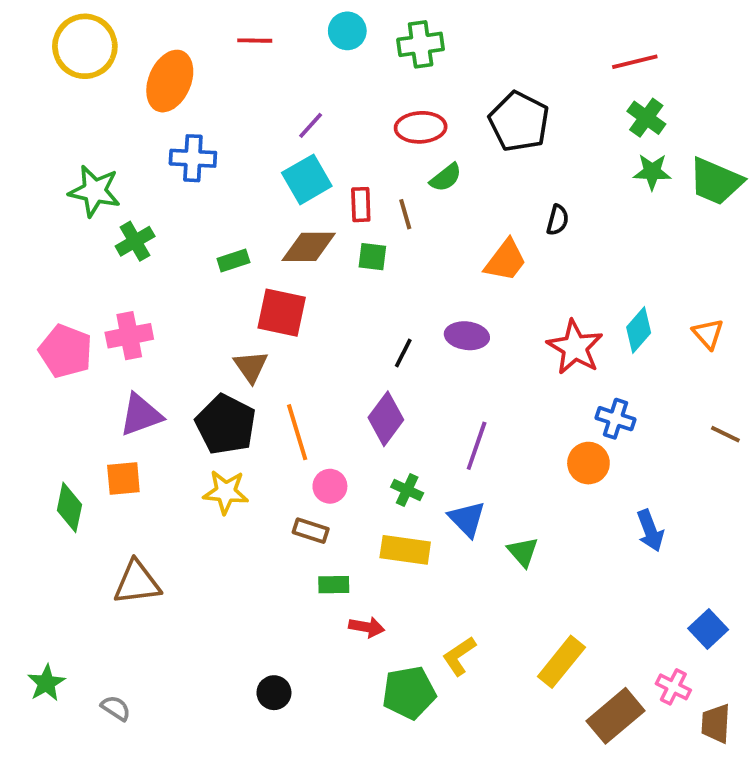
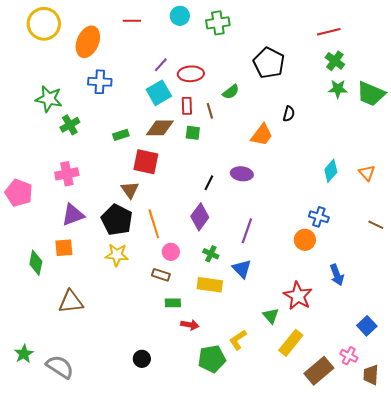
red ellipse: (421, 127) -> (191, 74), moved
red star: (575, 347) -> (298, 296), moved
pink pentagon: (66, 351) -> (19, 193), moved
green triangle: (523, 552) -> (271, 316), moved
gray semicircle: (116, 708) -> (60, 367), size x1.8

